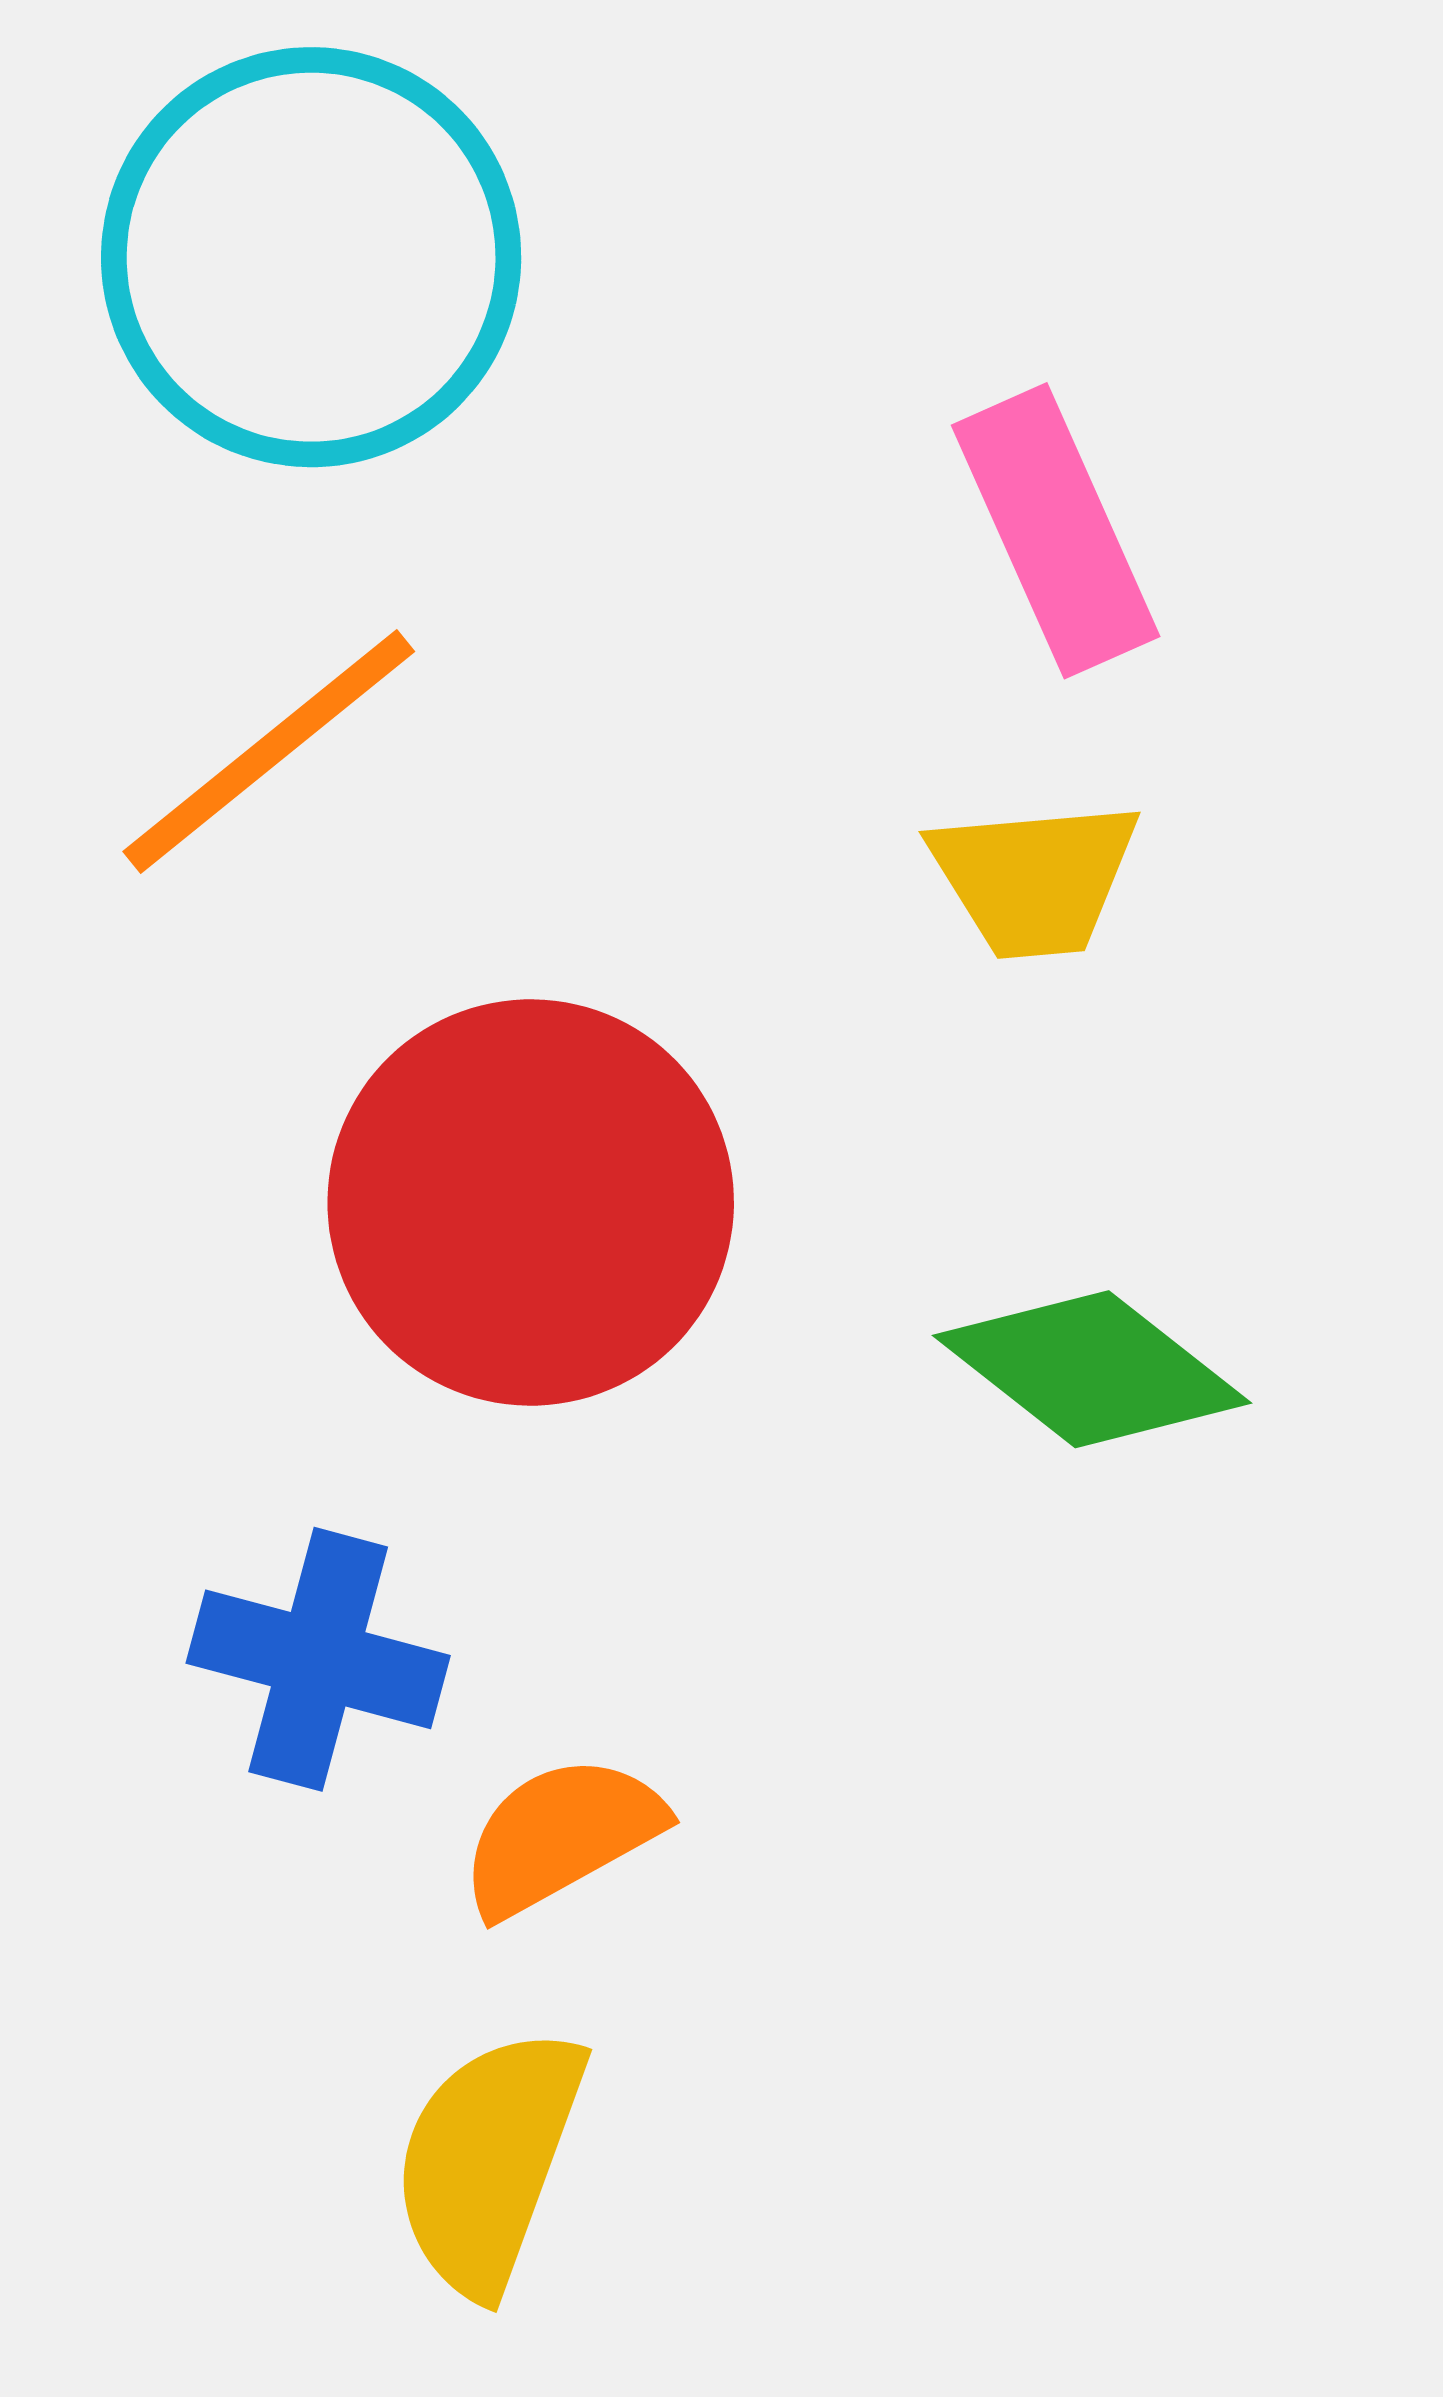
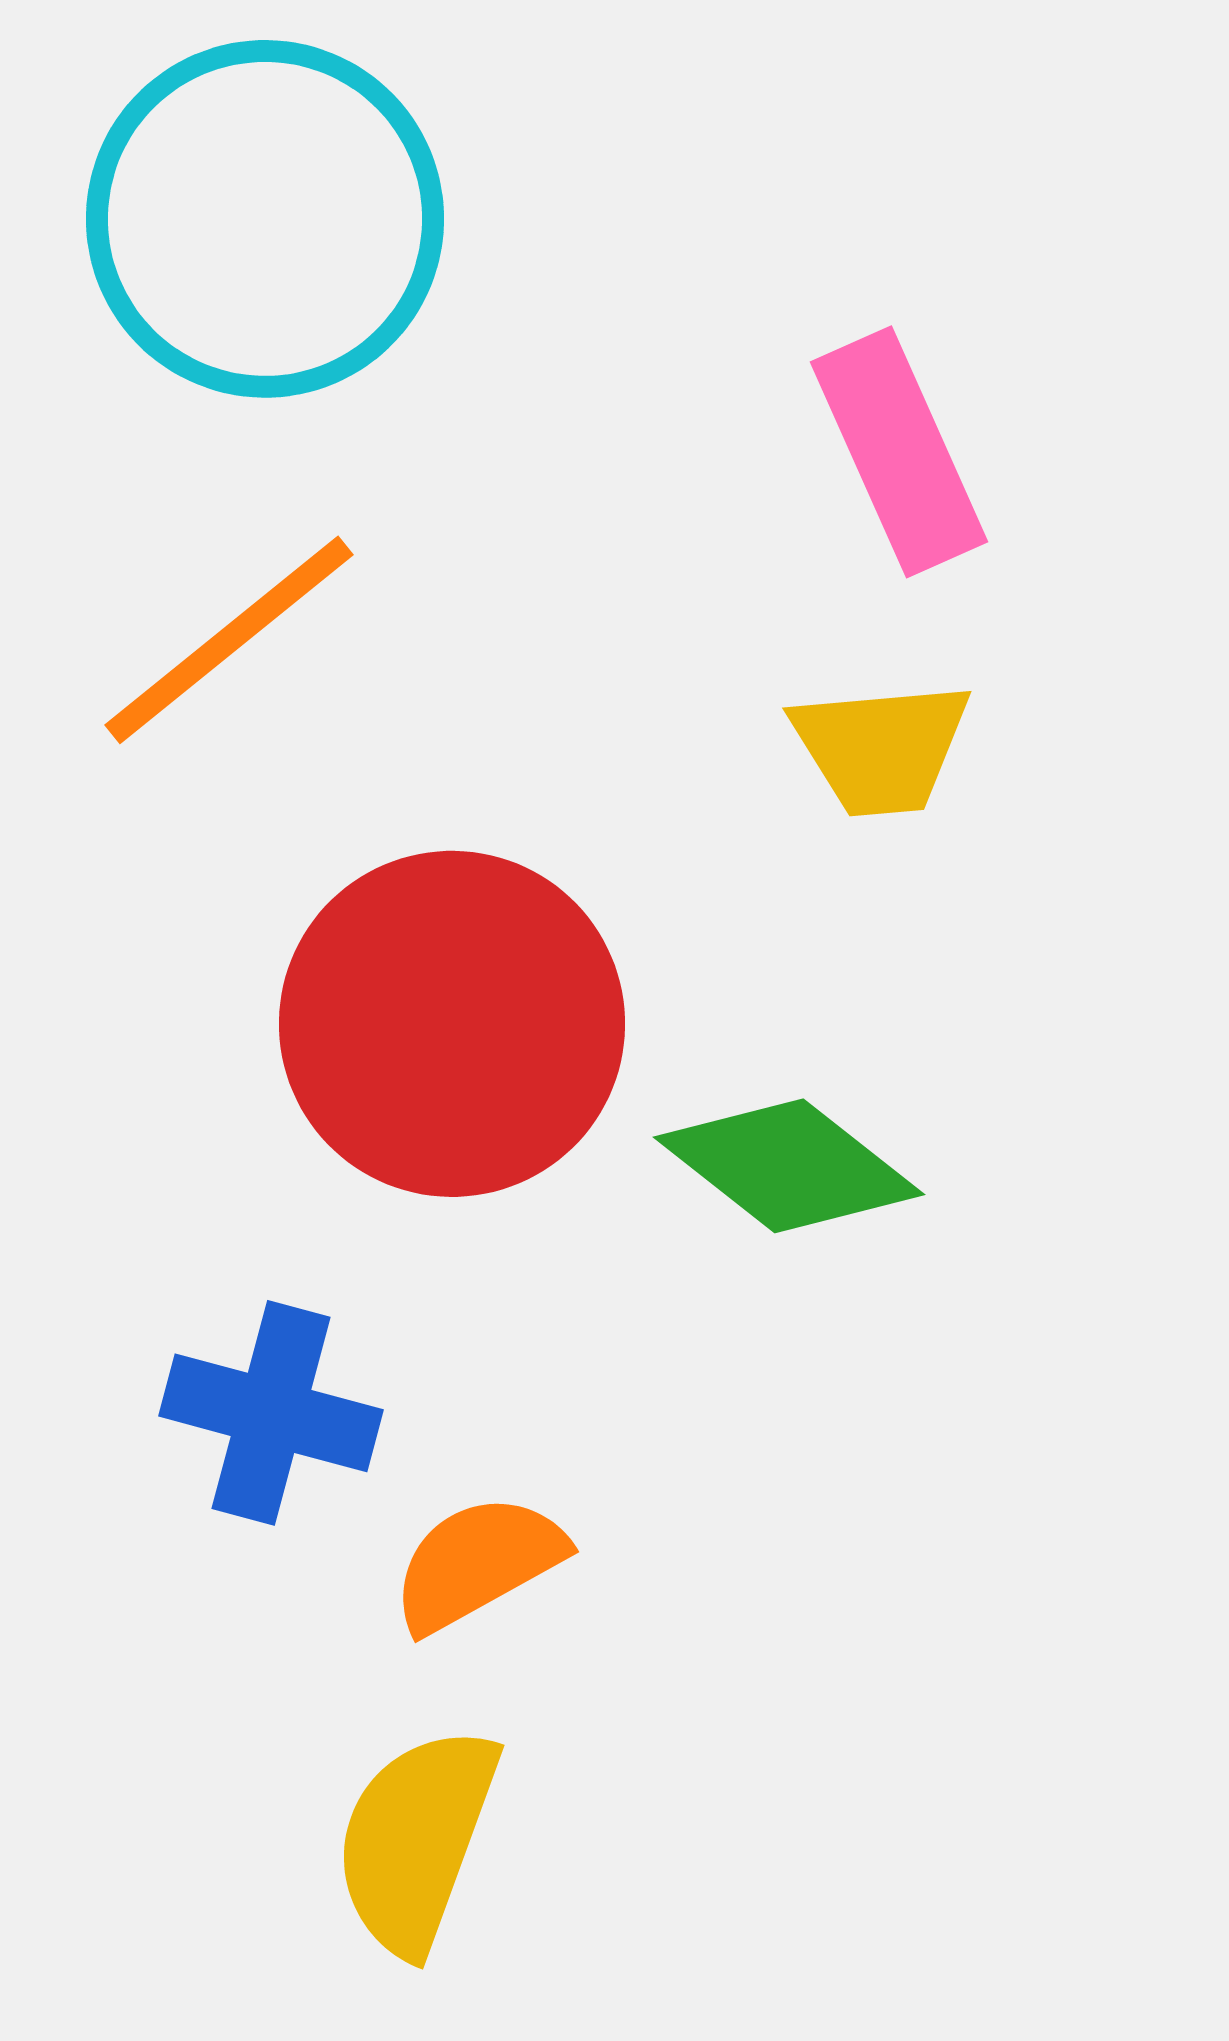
green diamond: (1092, 1369) -> (789, 1166), moved

